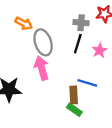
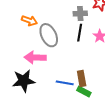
pink arrow: (42, 68) -> (35, 58), moved, turned -65
blue line: (87, 83) -> (65, 83), moved

